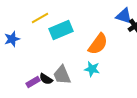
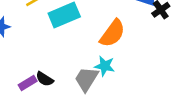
gray trapezoid: (62, 75) -> (86, 79), moved, turned 55

